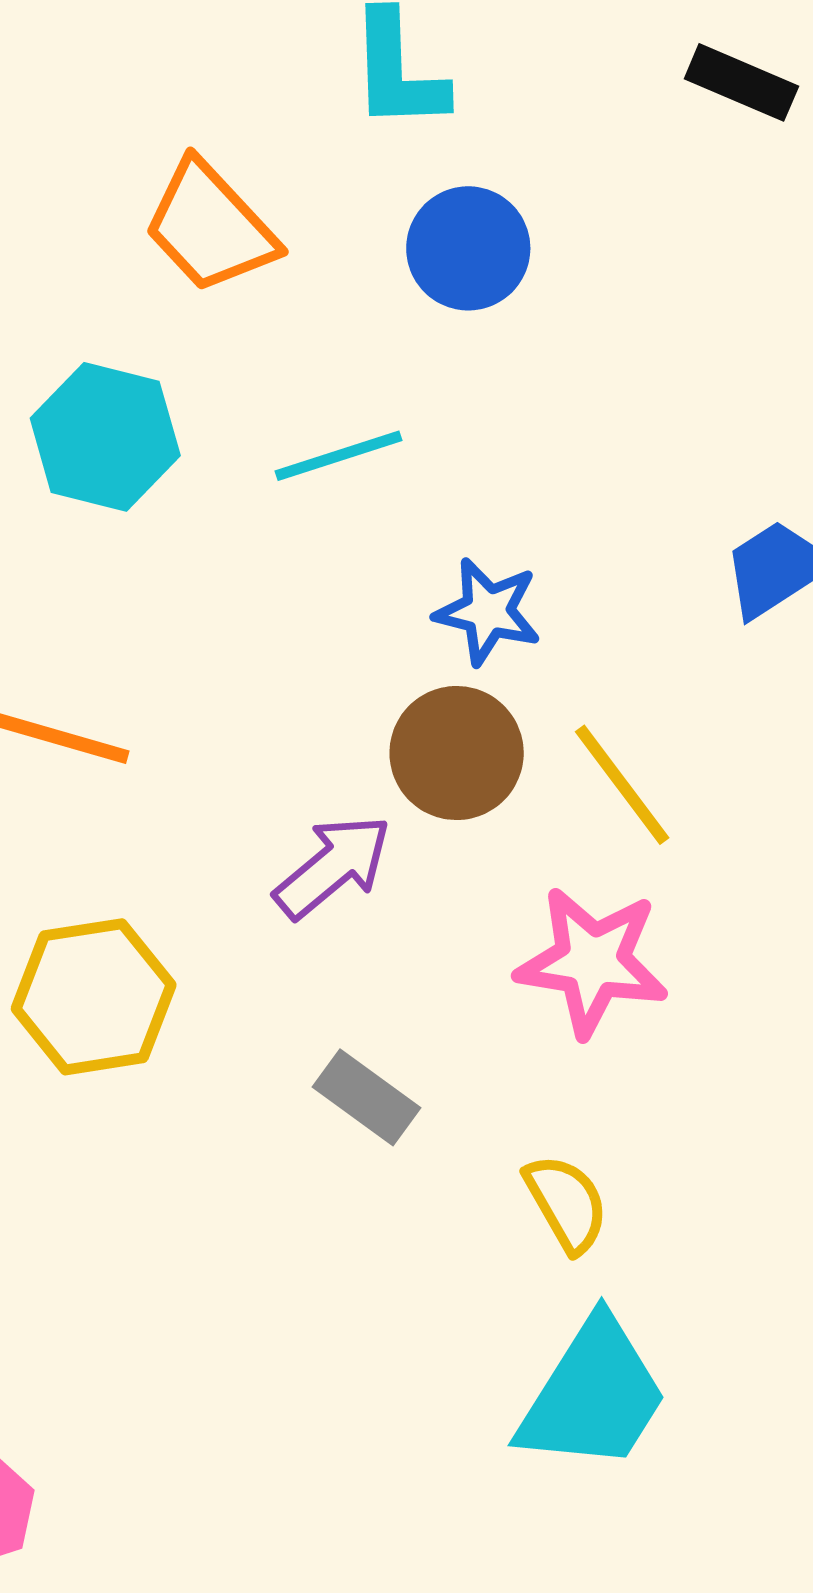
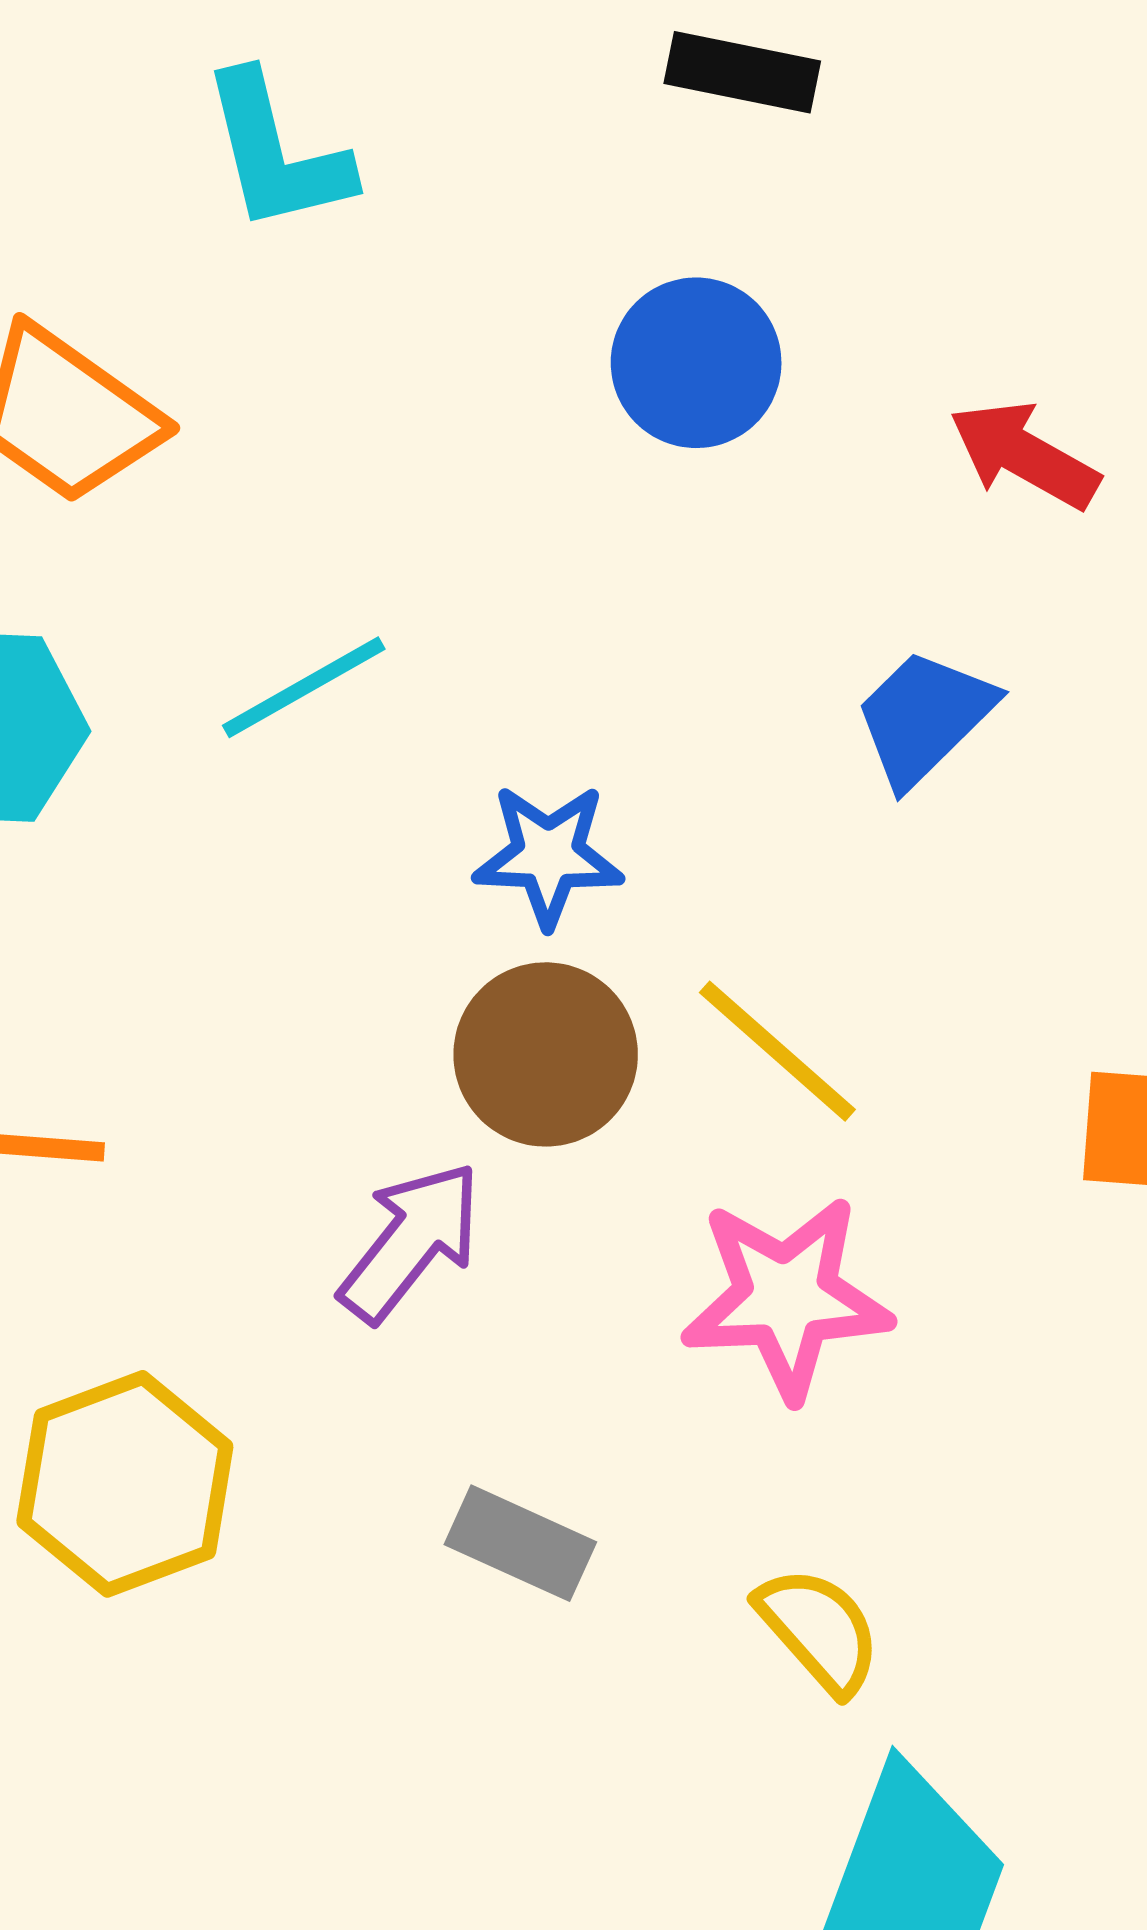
blue circle: (468, 248) -> (696, 363), moved

